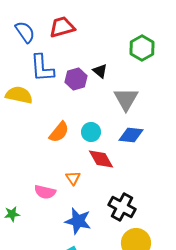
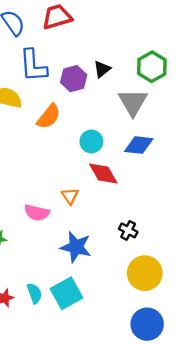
green hexagon: (142, 48) -> (152, 67), moved
black triangle: (100, 71) -> (102, 69), turned 42
orange semicircle: (59, 132) -> (49, 117), moved
black cross: (122, 207) -> (128, 230), size x0.6

